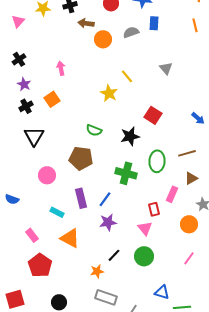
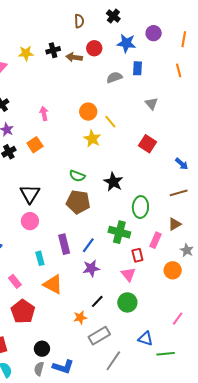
brown arrow: (86, 23) -> (74, 57), moved
orange circle: (103, 39) -> (88, 112), moved
gray triangle: (166, 68) -> (152, 104), moved
red square: (153, 115) -> (148, 144), moved
black triangle: (34, 136) -> (30, 194), moved
black star: (130, 136) -> (113, 182), turned -30
brown line: (187, 153) -> (179, 193), moved
brown pentagon: (81, 158) -> (78, 202), moved
green cross: (126, 173) -> (119, 232), moved
cyan rectangle: (57, 212) -> (40, 258), turned 48
pink line: (189, 258) -> (178, 319), moved
gray rectangle: (106, 297) -> (99, 336), moved, turned -50

